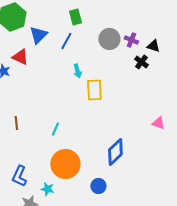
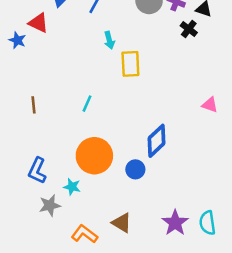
cyan line: (55, 129) -> (87, 104), moved
blue circle: (98, 186) -> (135, 169), moved

